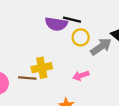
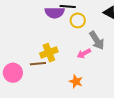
gray arrow: (101, 47) -> (97, 40), moved, turned 102

